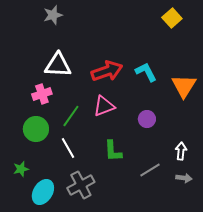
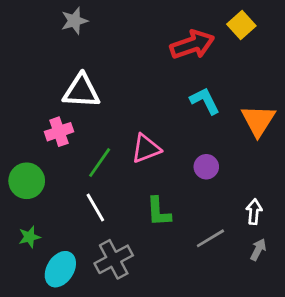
red arrow: (107, 71) -> (192, 45), moved
green circle: (36, 129) -> (27, 181), moved
gray arrow: (184, 178) -> (258, 250), turned -70

